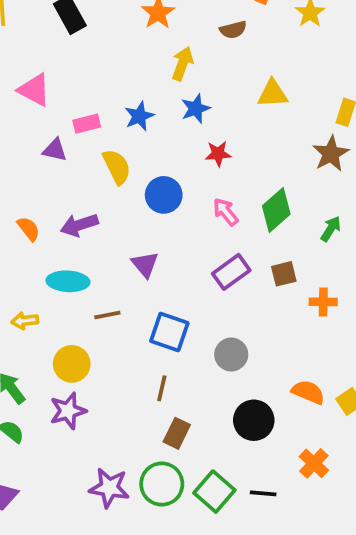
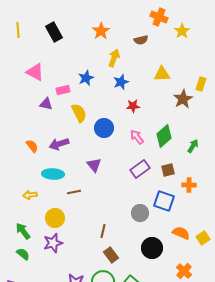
blue star: (139, 116) -> (86, 78), moved
brown star: (331, 154) -> (183, 99), moved
blue square: (169, 332) -> (164, 201), moved
brown rectangle: (177, 433) -> (111, 255), turned -63

